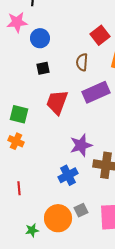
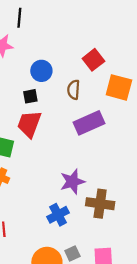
blue circle: (40, 38) -> (41, 71), moved
red trapezoid: (57, 102) -> (29, 124), moved

